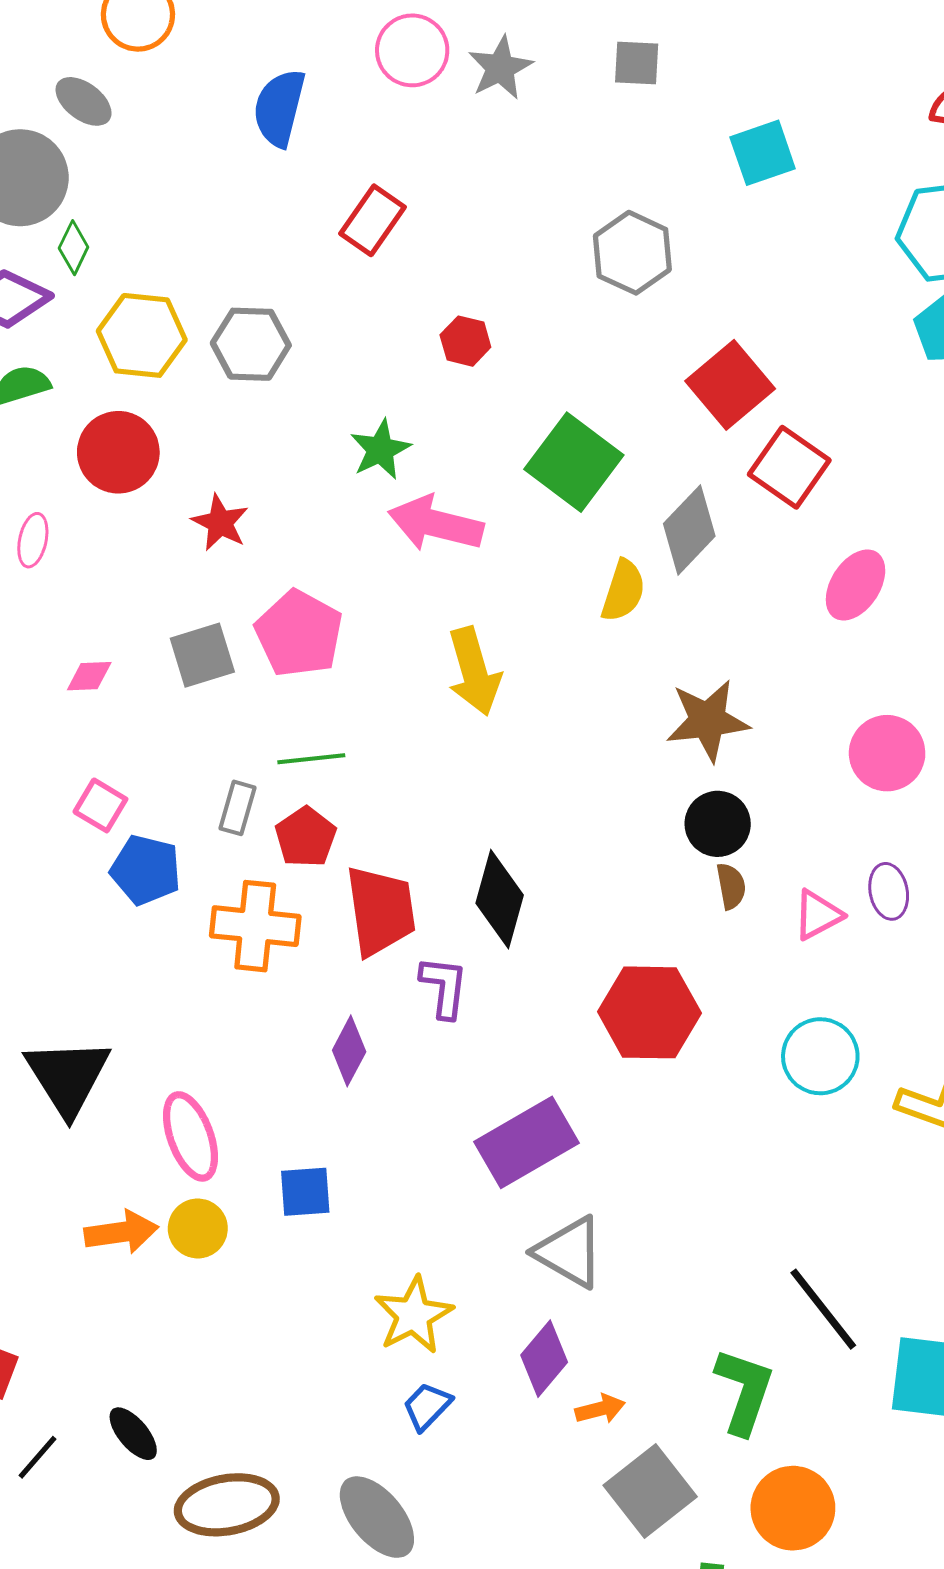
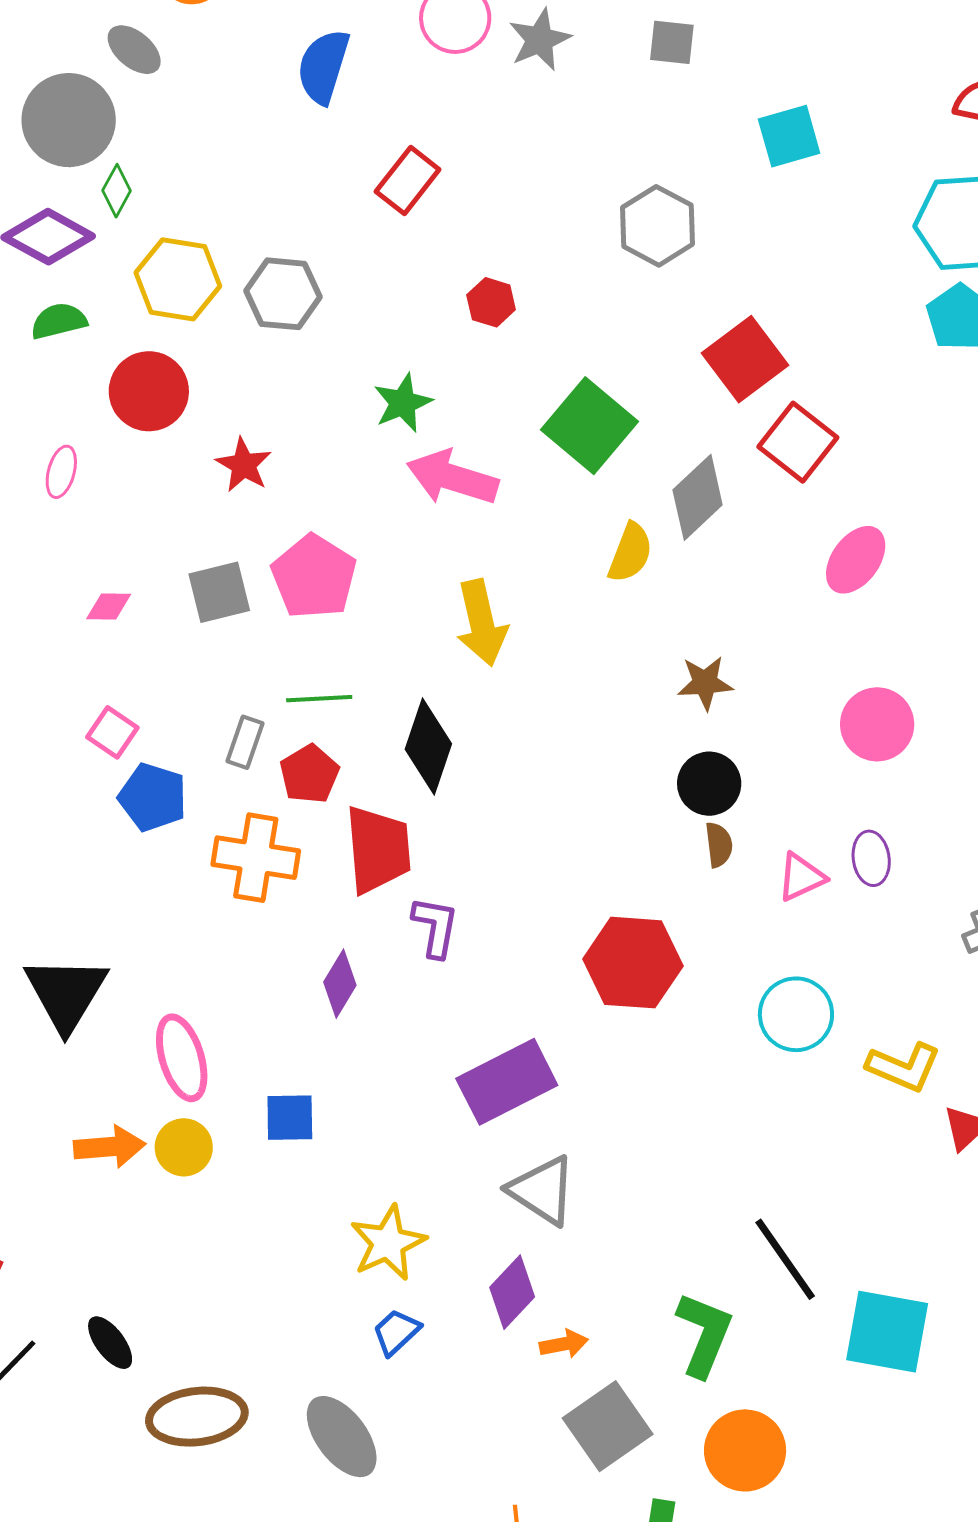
brown star: (708, 720) -> (705, 683), size x0.7
black diamond: (500, 899) -> (428, 747), moved

